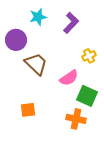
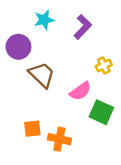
orange cross: (76, 119) -> (59, 139), moved

